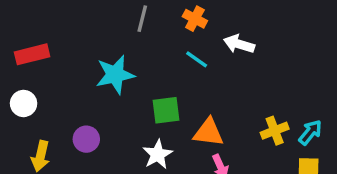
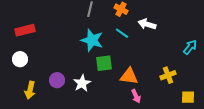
cyan star: (115, 75) -> (92, 40), moved, turned 30
cyan arrow: (310, 132) -> (190, 47), moved
white star: (158, 154) -> (82, 83), moved

